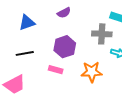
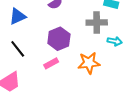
black line: (25, 53) -> (18, 49), turned 66
pink rectangle: (56, 70) -> (51, 63), turned -40

